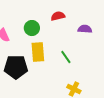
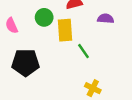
yellow rectangle: (38, 52) -> (65, 30), moved

